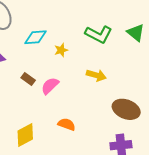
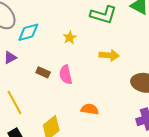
cyan diamond: (35, 37) -> (28, 32), moved
pink semicircle: (50, 86) -> (66, 75), turned -48

